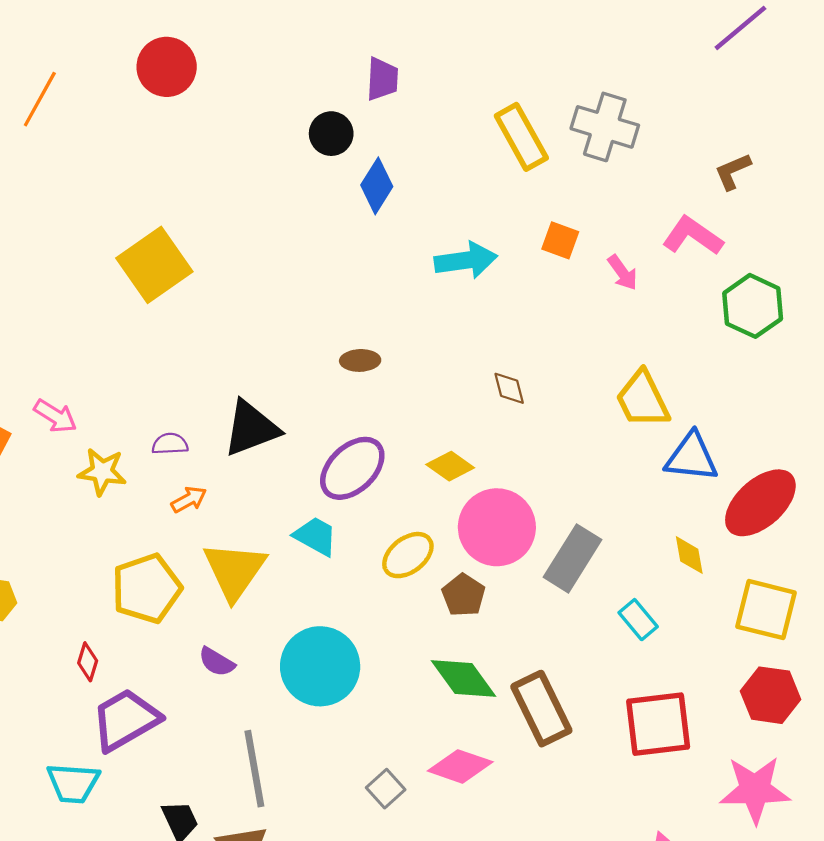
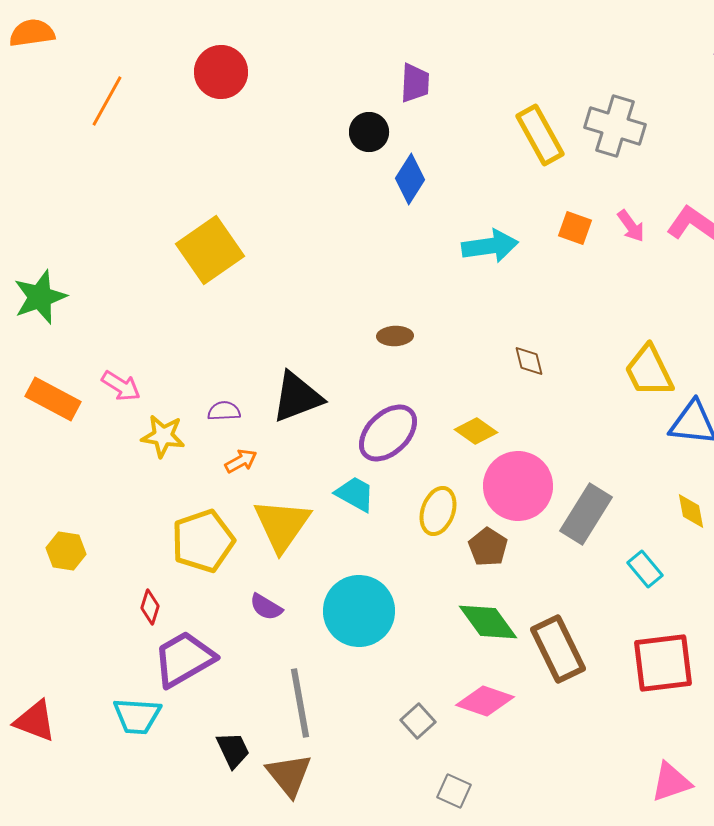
pink arrow: (623, 273) -> (631, 226), moved
yellow ellipse: (408, 555) -> (438, 511), turned -33

